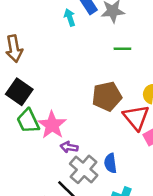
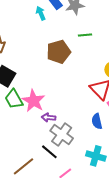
brown pentagon: (107, 96) -> (59, 52), moved
blue semicircle: (110, 163) -> (97, 121), moved

